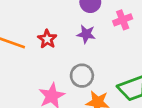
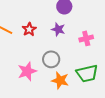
pink cross: (123, 20) -> (86, 38), moved

